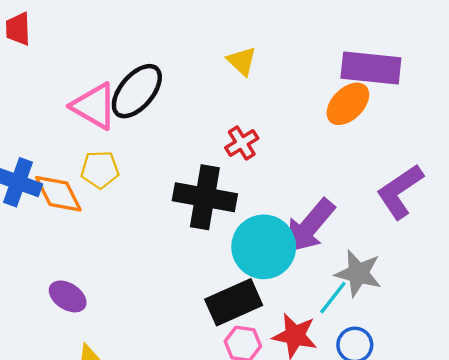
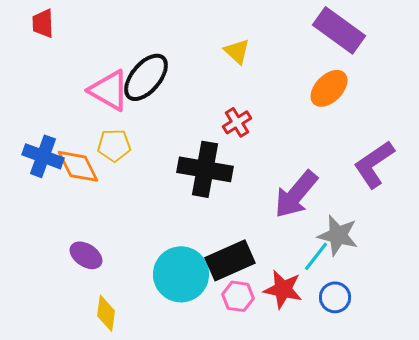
purple rectangle: (371, 68) -> (339, 30), moved, turned 30
cyan circle: (264, 247) -> (181, 274), moved

